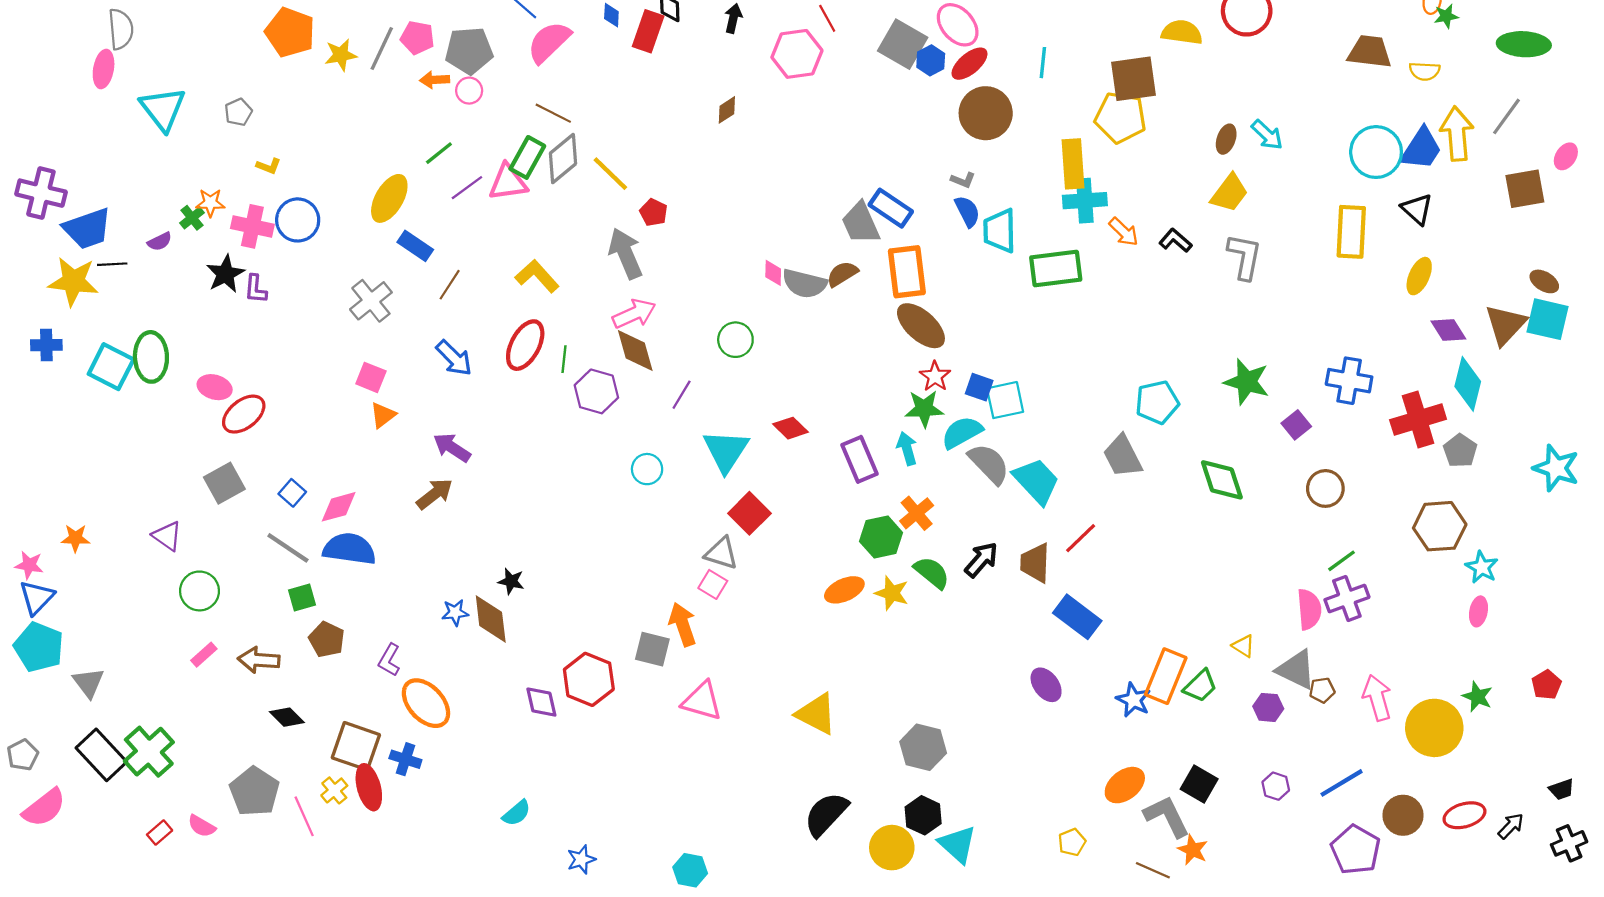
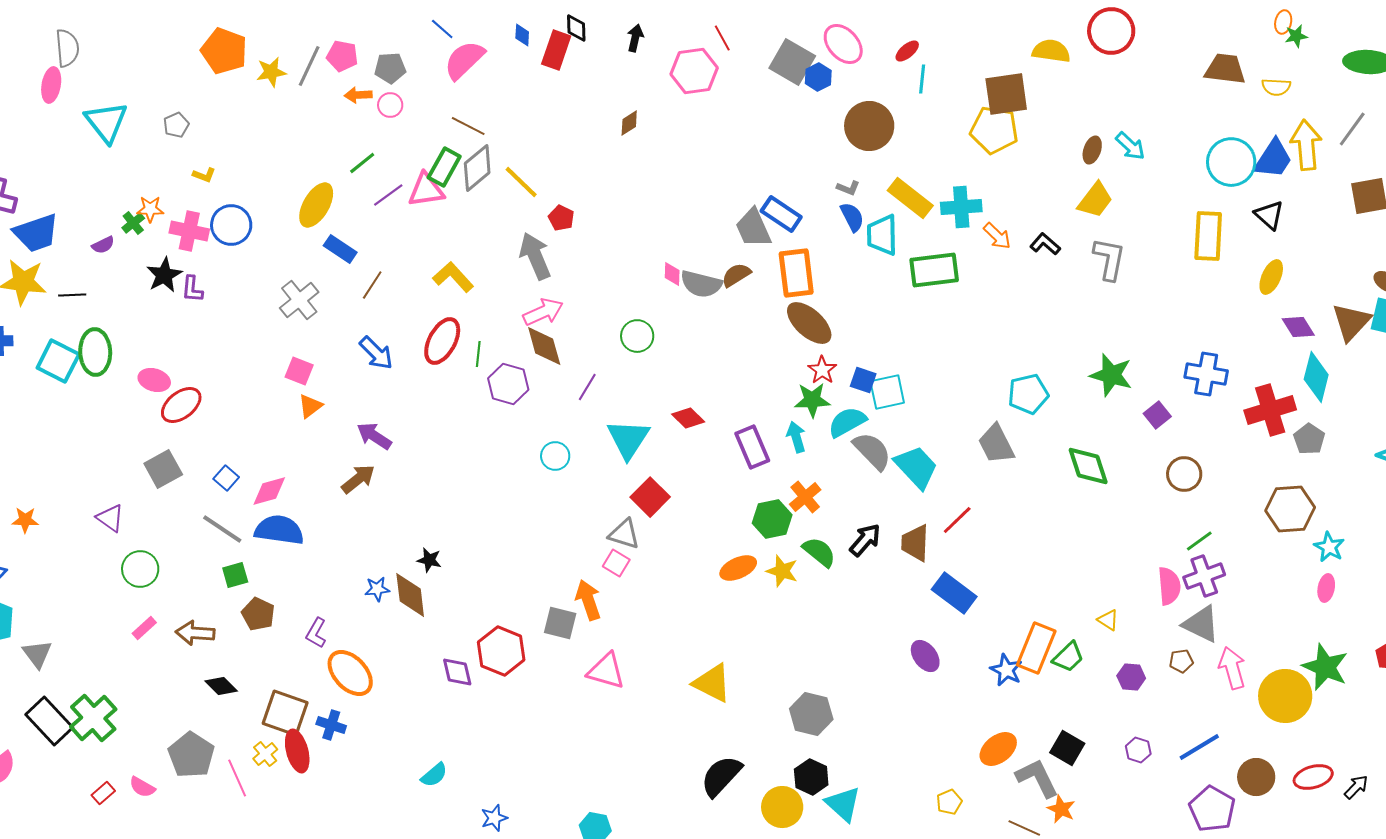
gray pentagon: (469, 51) -> (390, 68), size x0.7
red ellipse: (969, 64) -> (907, 51), moved, size x0.7
yellow rectangle: (1073, 164) -> (910, 198), moved, turned -48
black line: (112, 264) -> (72, 295), moved
gray triangle: (1296, 670) -> (1201, 624), moved
green star: (1477, 697) -> (1325, 667), size x1.6

